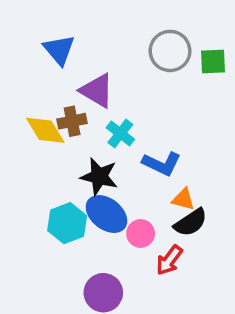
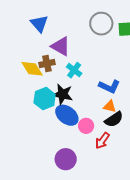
blue L-shape: (162, 164) -> (109, 86), moved
cyan hexagon: (67, 223) -> (45, 99), moved

